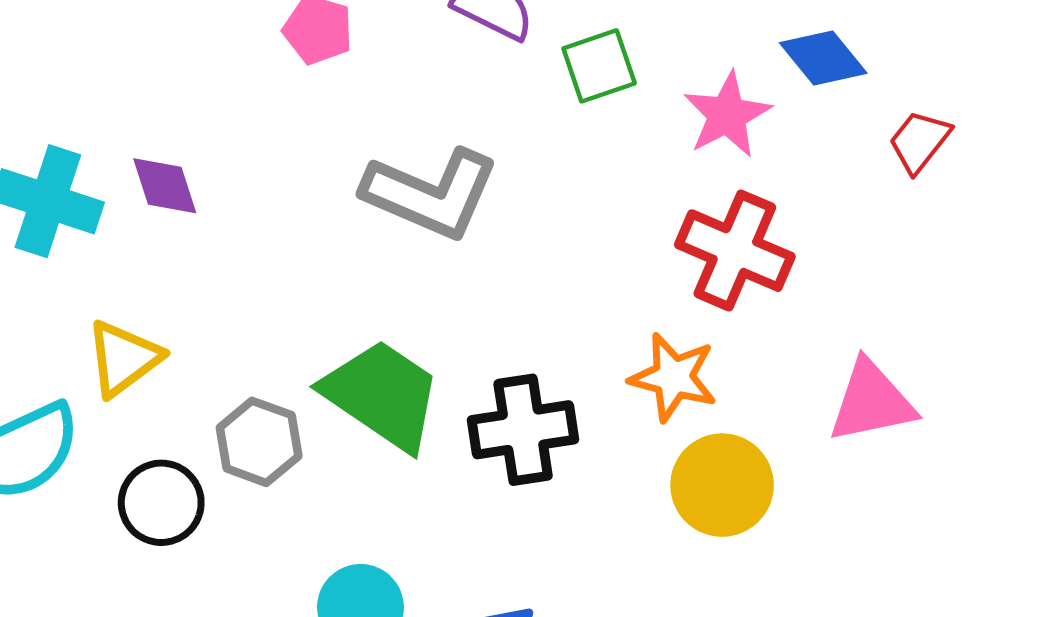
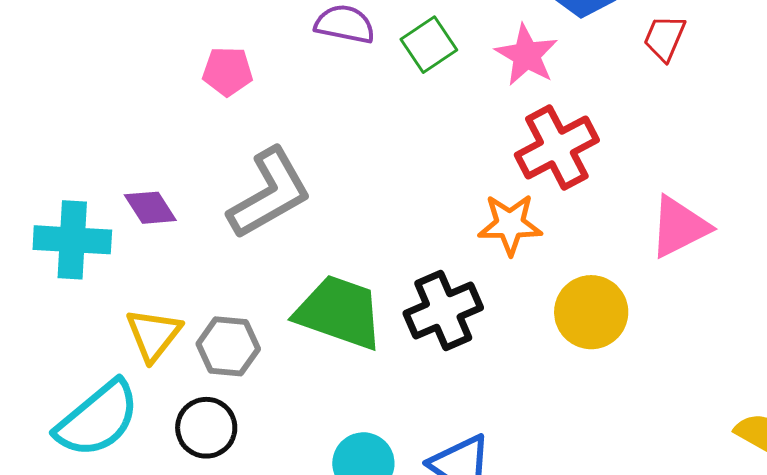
gray L-shape: (431, 194) -> (270, 193), moved, turned -38
red cross: (735, 251) -> (557, 147), turned -36
orange star: (673, 377) -> (510, 224), moved
gray hexagon: (259, 442) -> (228, 346), moved

